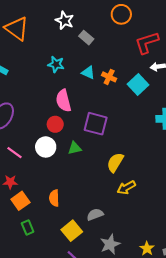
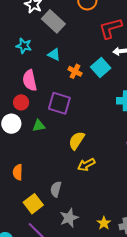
gray rectangle: (86, 38) -> (53, 21), size x1.6
orange cross: (109, 77) -> (75, 71), moved
gray semicircle: (95, 214) -> (56, 189), turned -56

